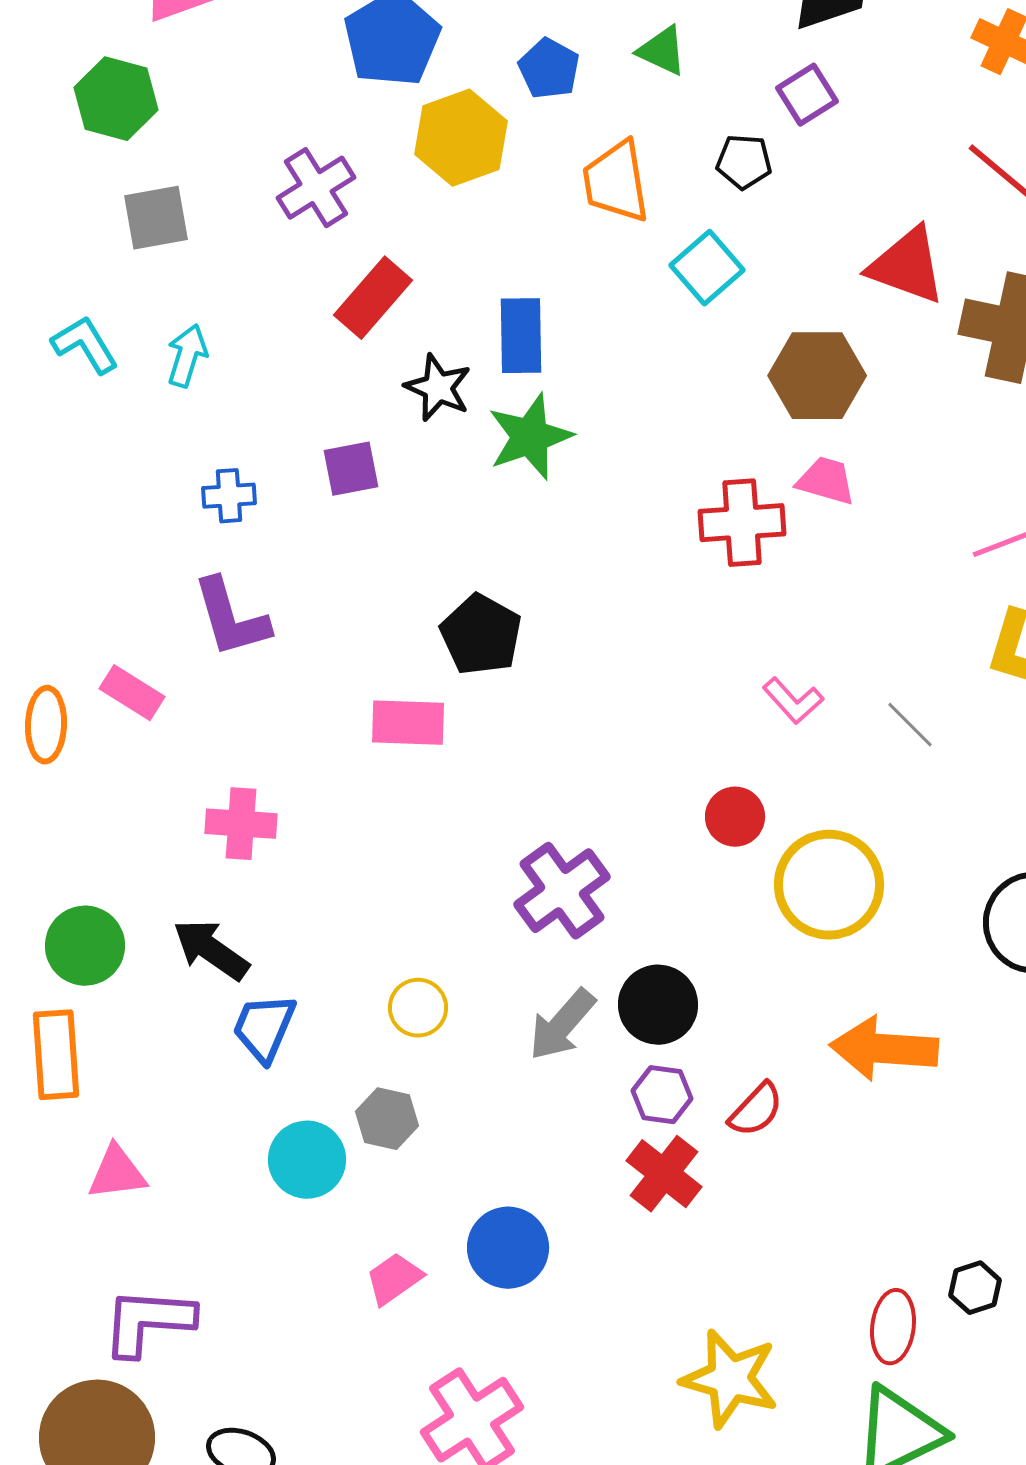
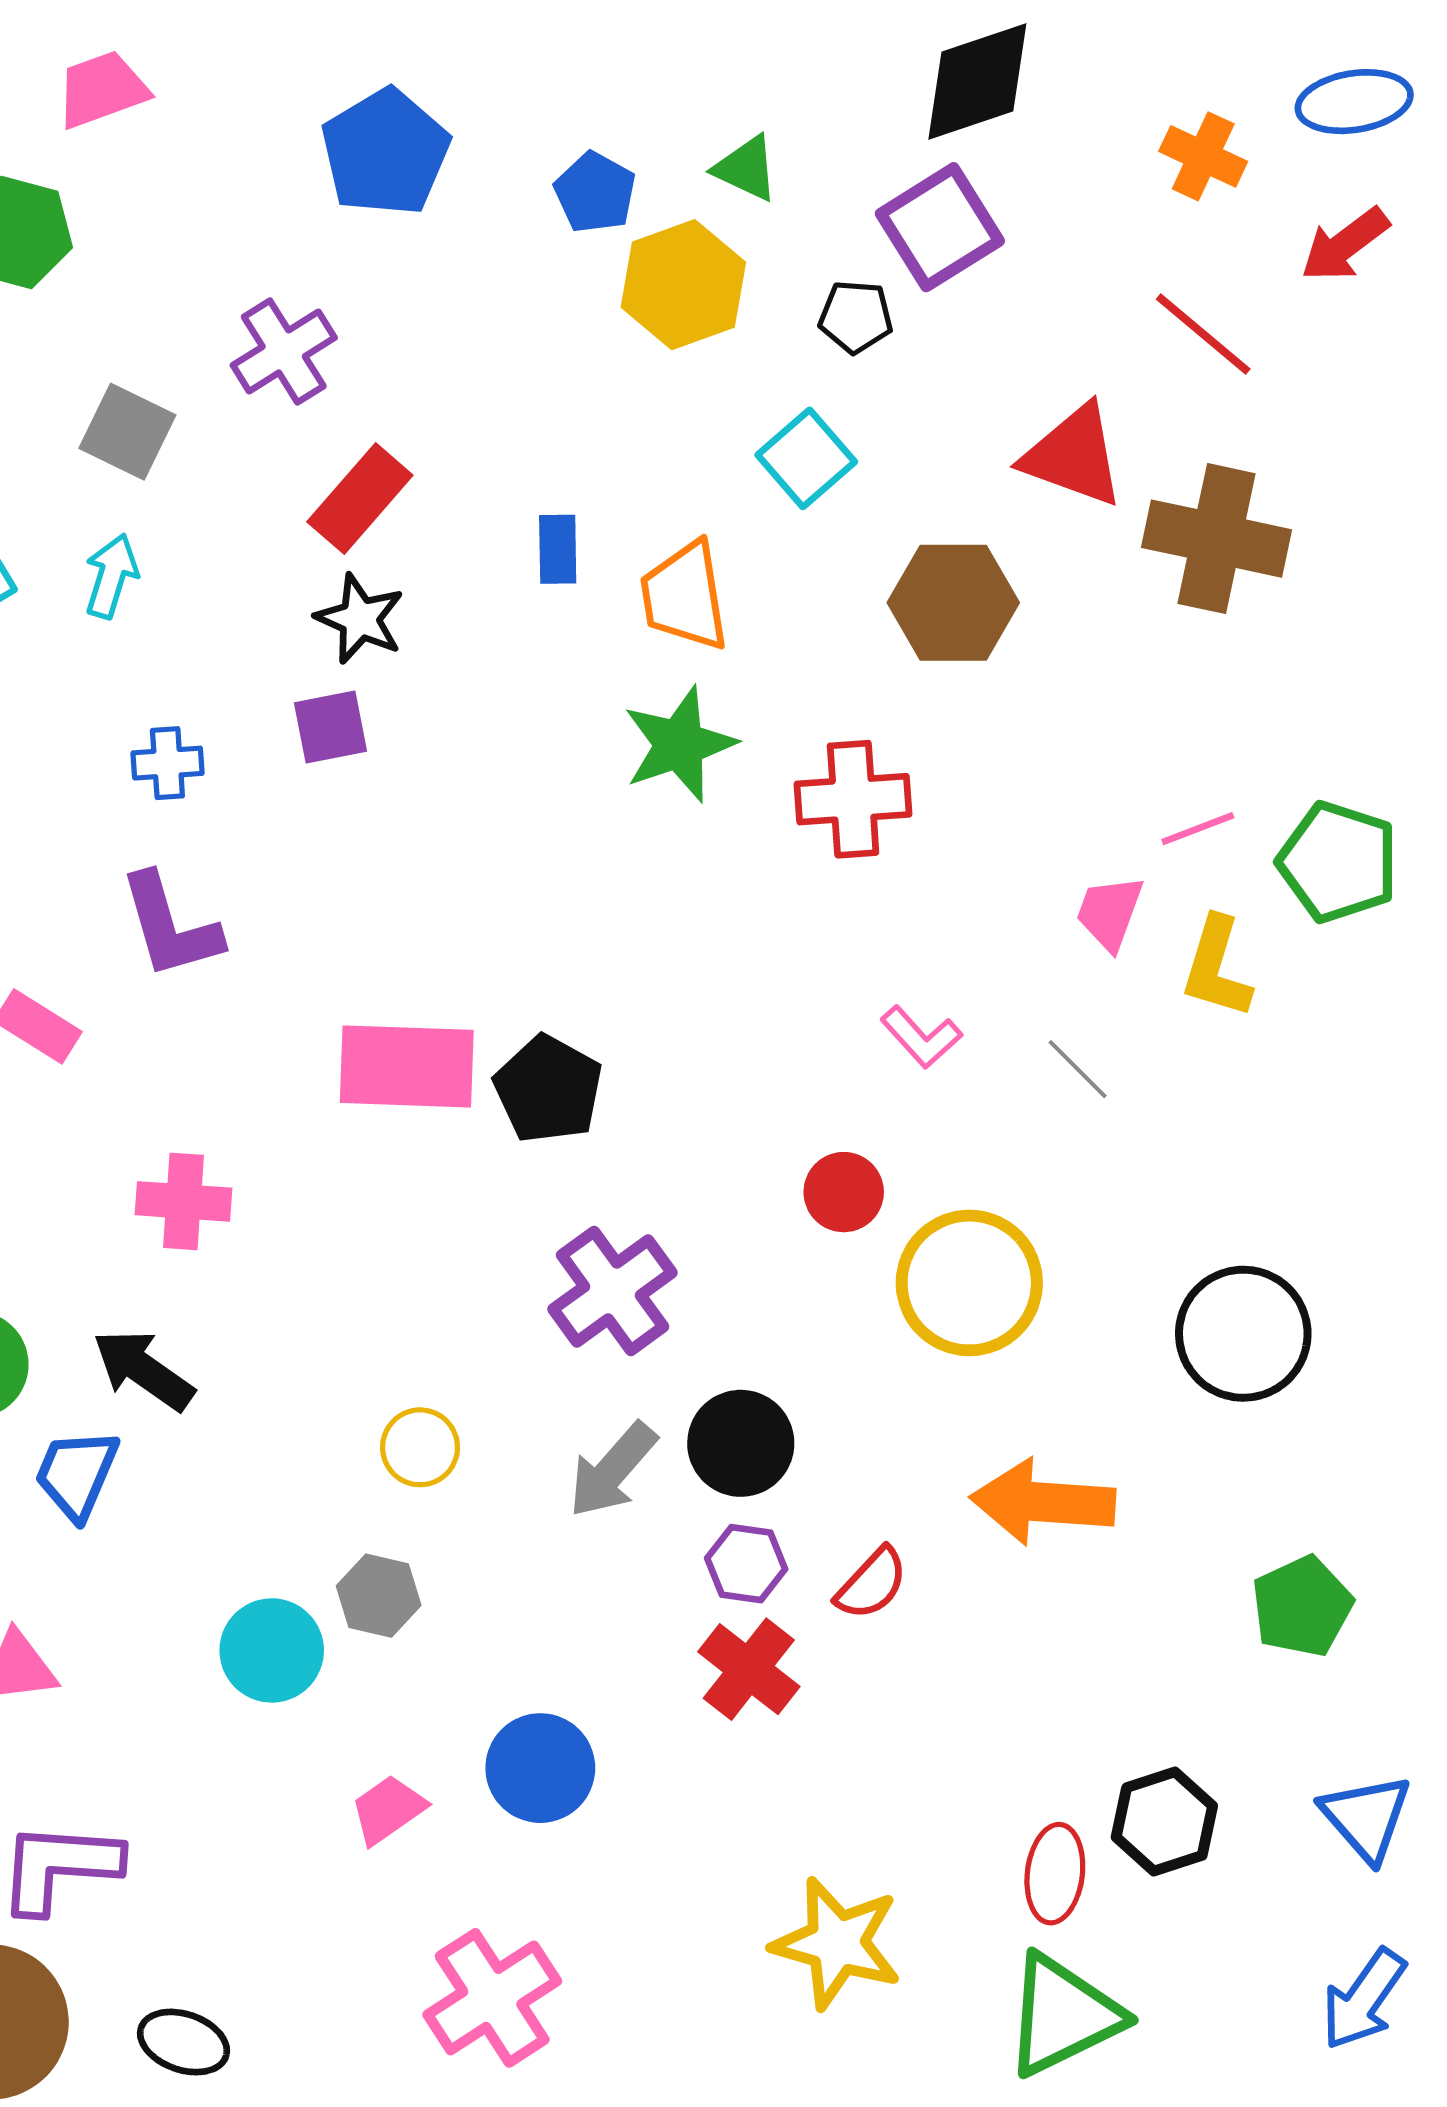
purple square: (807, 95) -> (940, 227), size x1.5
yellow hexagon: (461, 138) -> (683, 285), moved
orange trapezoid: (616, 182) -> (685, 596), moved
gray square: (156, 218) -> (127, 432), moved, turned 36
blue rectangle: (521, 336) -> (558, 549), size x0.7
black star: (438, 388) -> (360, 619), moved
green star: (530, 437) -> (679, 744), moved
pink trapezoid: (826, 481) -> (1110, 913), moved, turned -86
black pentagon: (481, 635) -> (548, 1089), moved
pink rectangle: (408, 723) -> (407, 1066), size x1.4
blue trapezoid: (264, 1028) -> (77, 1474), moved
black hexagon: (975, 1288) -> (1164, 1822), size x1.5

